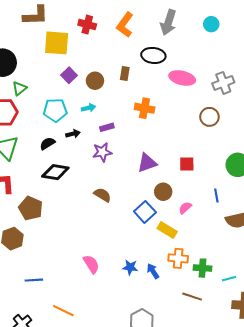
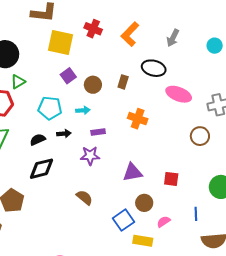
gray arrow: (168, 22) -> (173, 38), size x0.7
black diamond: (55, 172) -> (42, 169), turned -32
yellow rectangle: (167, 230) -> (143, 241), turned -30

